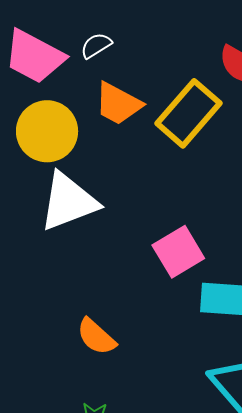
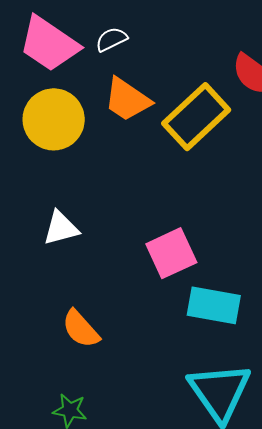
white triangle: (68, 202) -> (61, 228), moved, size x0.6

